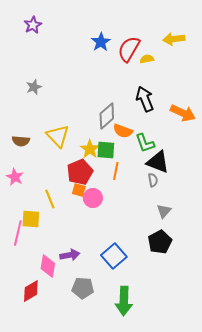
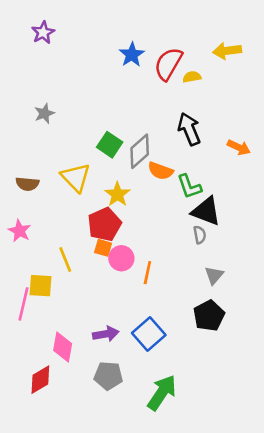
orange arrow: (183, 113) -> (239, 147), size x0.7
green square: (106, 150) -> (110, 145), moved, turned 30
orange line: (116, 171) -> (147, 273), moved
purple arrow: (70, 255) -> (106, 334), moved
green arrow: (124, 301) -> (162, 393), turned -148

